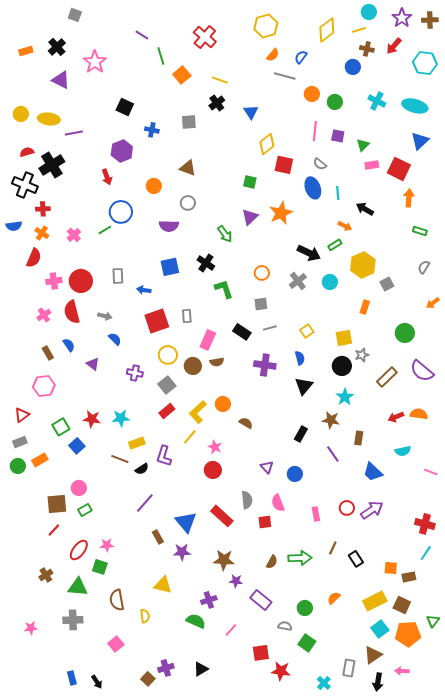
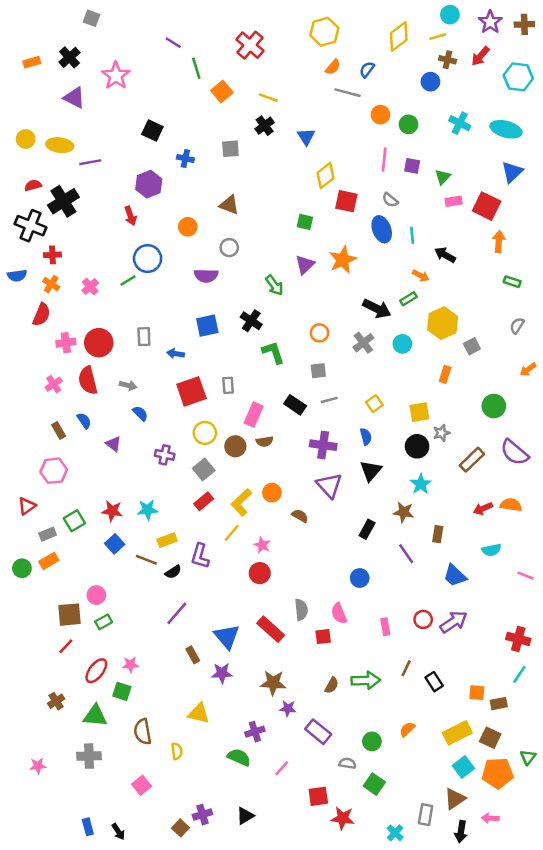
gray rectangle: (20, 442) -> (48, 534), moved
blue square: (77, 446) -> (115, 544), moved
purple triangle: (267, 467) -> (329, 485), moved, size x1.6

